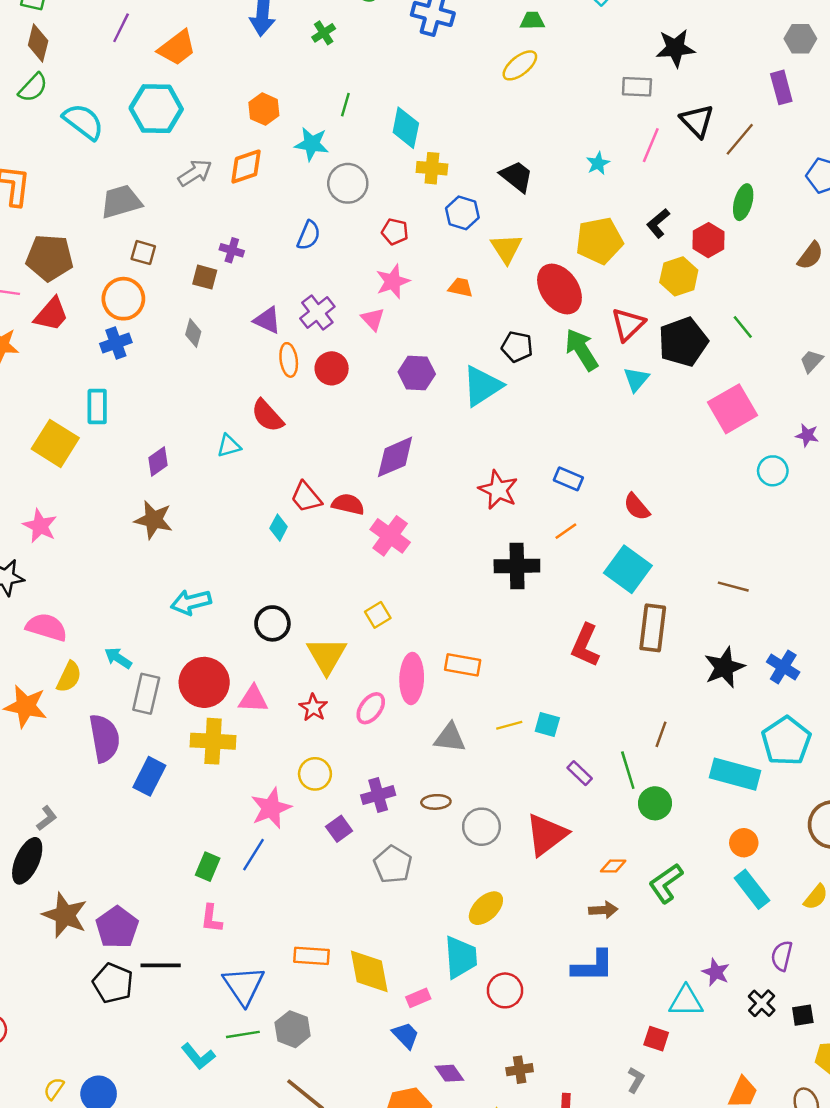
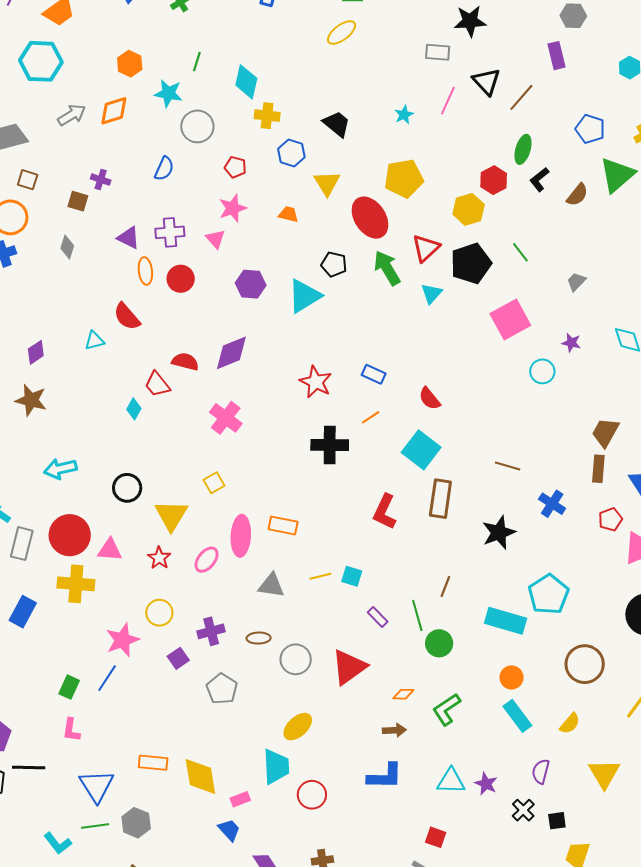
black L-shape: (658, 223) -> (539, 179), moved
purple cross: (317, 313) -> (170, 232), turned 32
red semicircle: (348, 504) -> (185, 362), moved
blue cross: (783, 667) -> (552, 504), moved
cyan triangle: (686, 1001) -> (451, 781), moved

